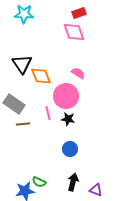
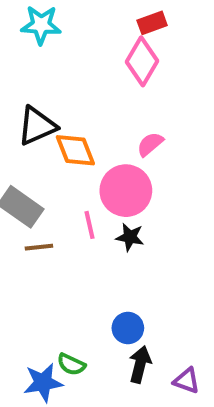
pink diamond: (74, 32) -> (142, 61), turned 50
black triangle: (22, 64) -> (37, 126), turned 40
pink semicircle: (78, 73) -> (150, 144), turned -72
blue circle: (70, 149) -> (128, 328), moved

